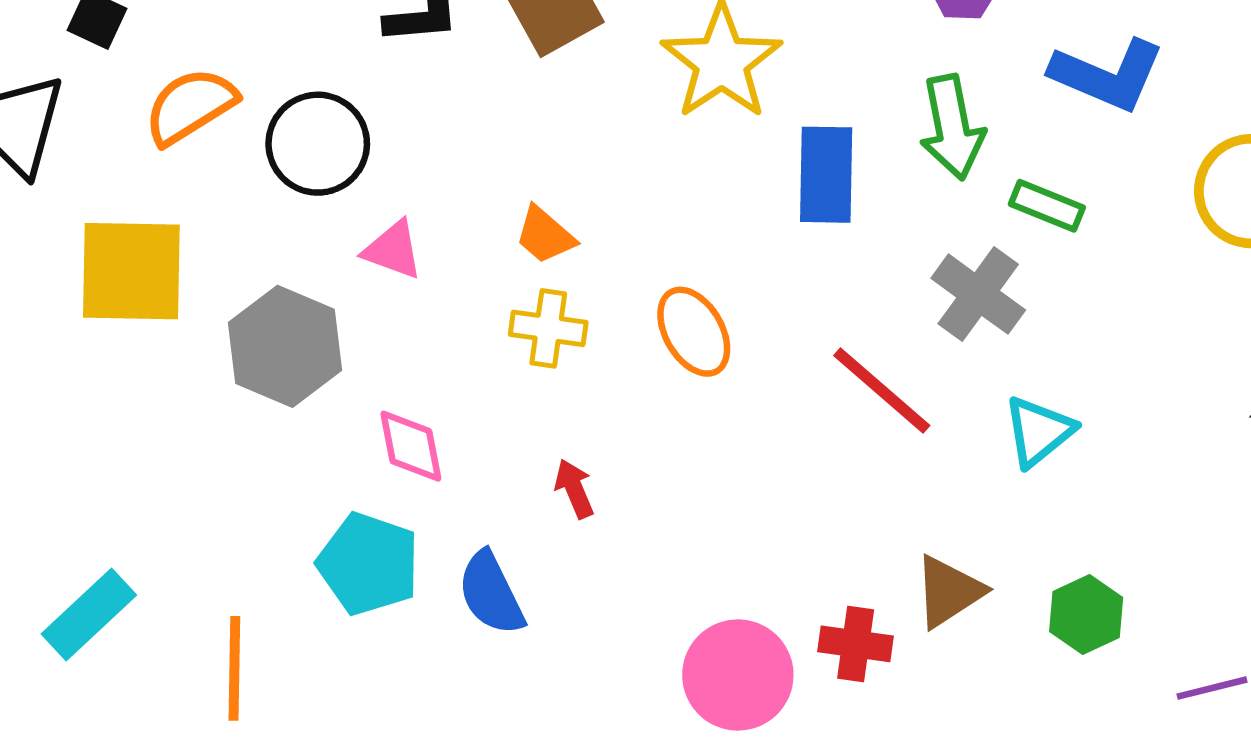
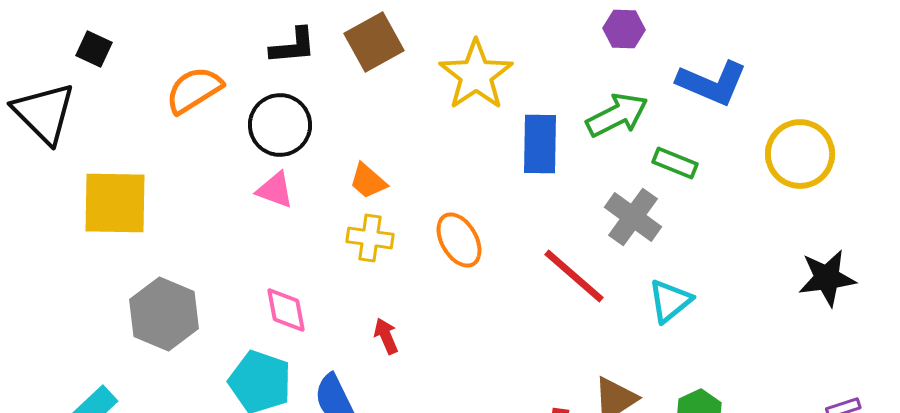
orange semicircle: (190, 106) -> (194, 90), moved
green arrow: (952, 127) -> (617, 115), turned -106
black circle: (318, 144) -> (280, 125), moved
gray hexagon: (285, 346) -> (164, 314), moved

